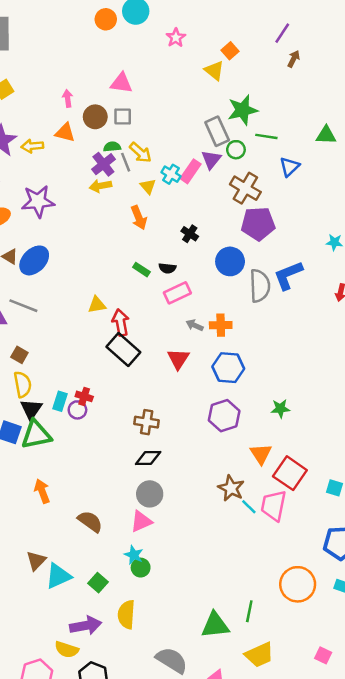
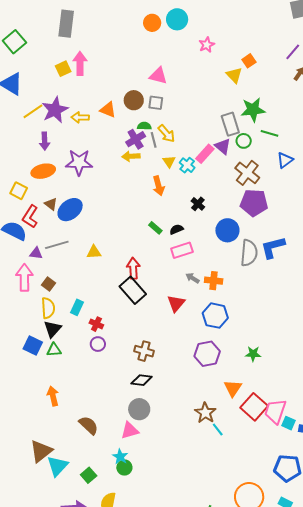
pink arrow: (68, 98) -> (80, 63), moved, size x1.6
purple triangle: (211, 160) -> (223, 146), turned -36
cyan cross: (171, 174) -> (187, 165), moved
black semicircle: (167, 268) -> (176, 229), turned 144
yellow triangle: (97, 305) -> (94, 252), moved
gray line: (23, 306) -> (57, 245), turned -45
cyan rectangle: (60, 401) -> (77, 307), moved
purple circle: (77, 410) -> (98, 344), moved
green triangle: (36, 435) -> (54, 350), size x0.6
pink trapezoid: (274, 506) -> (275, 411), moved
brown triangle: (36, 561) -> (41, 451), size x1.4
cyan triangle: (58, 576) -> (57, 466), turned -30

